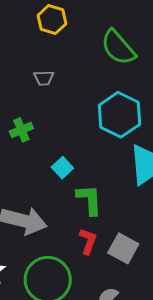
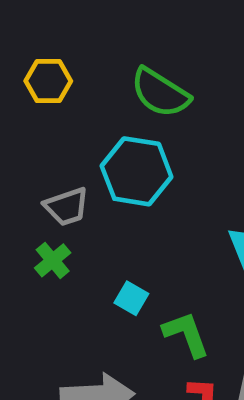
gray trapezoid: (44, 78) -> (67, 207), moved, size x1.4
cyan hexagon: (119, 115) -> (137, 171), moved

